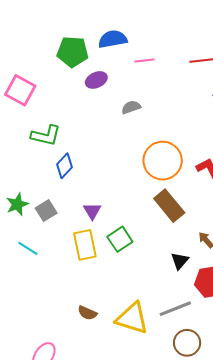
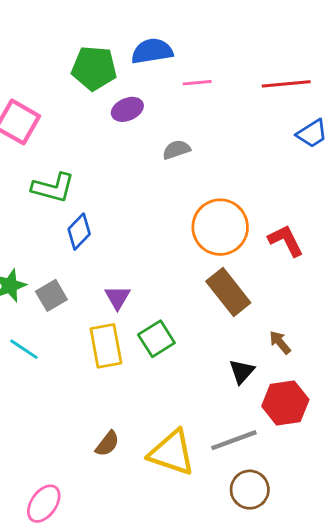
brown semicircle: (87, 313) -> (107, 444), turned -78

